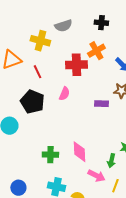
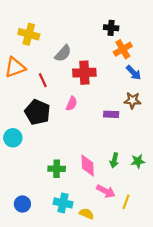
gray semicircle: (63, 26) -> (63, 53), moved, turned -30
yellow cross: (40, 41) -> (29, 34), moved
orange cross: (96, 51) -> (123, 49), moved
green arrow: (111, 161) -> (114, 160), moved

